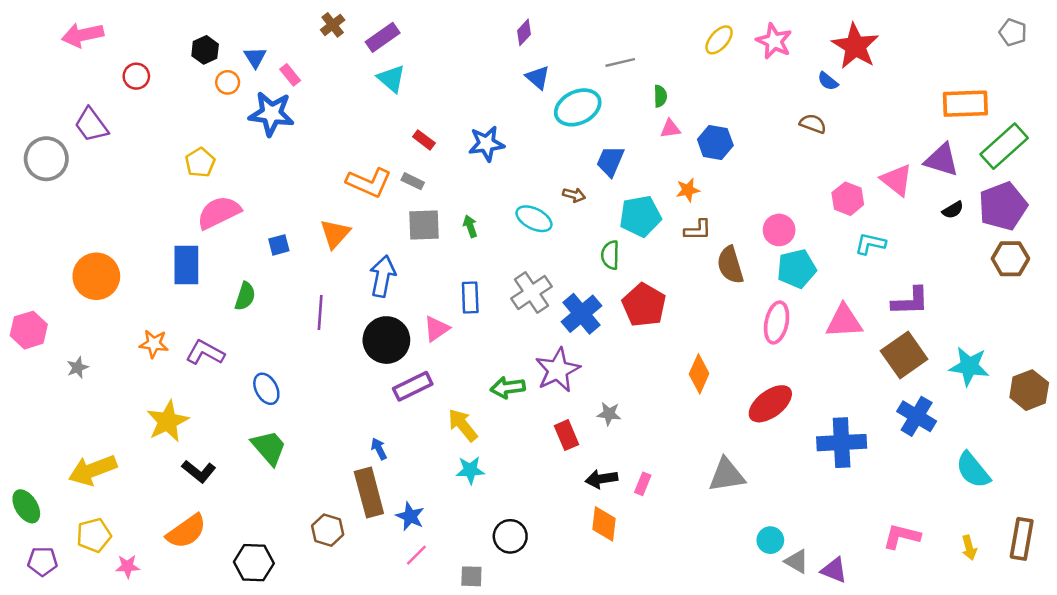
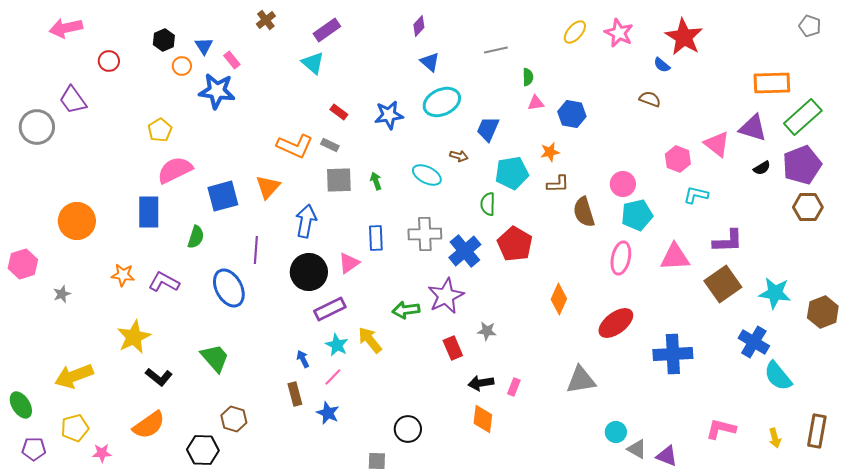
purple rectangle: (383, 37) -> (327, 30), moved
cyan ellipse: (578, 107) -> (442, 102), moved
blue square: (279, 245) -> (223, 196), size x1.8
gray cross: (531, 292) -> (425, 234), turned 32
blue ellipse: (266, 389) -> (229, 288), moved, size x1.5
blue cross: (917, 416) -> (754, 342), moved
cyan star: (470, 470) -> (337, 345), moved, turned 30
brown rectangle: (369, 493) -> (295, 394), size x0.6
brown hexagon: (328, 530) -> (234, 419), moved
pink line: (416, 555) -> (333, 377), moved

